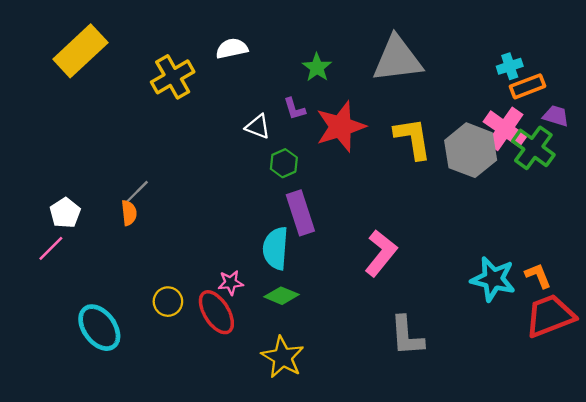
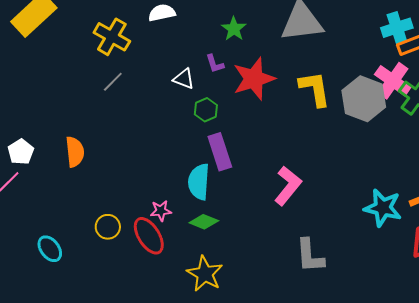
cyan cross: (510, 66) -> (397, 28), size x1.4
yellow cross: (173, 77) -> (112, 37), turned -30
gray line: (137, 192) -> (113, 82), moved
orange semicircle: (129, 213) -> (75, 152), size x1.4
cyan ellipse: (99, 328) -> (50, 249), size x0.7

